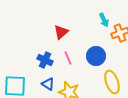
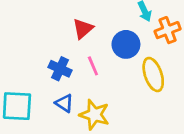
blue circle: (96, 56) -> (126, 44), moved
yellow ellipse: (112, 82) -> (153, 75), moved

